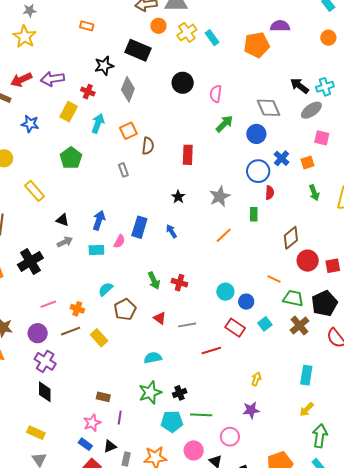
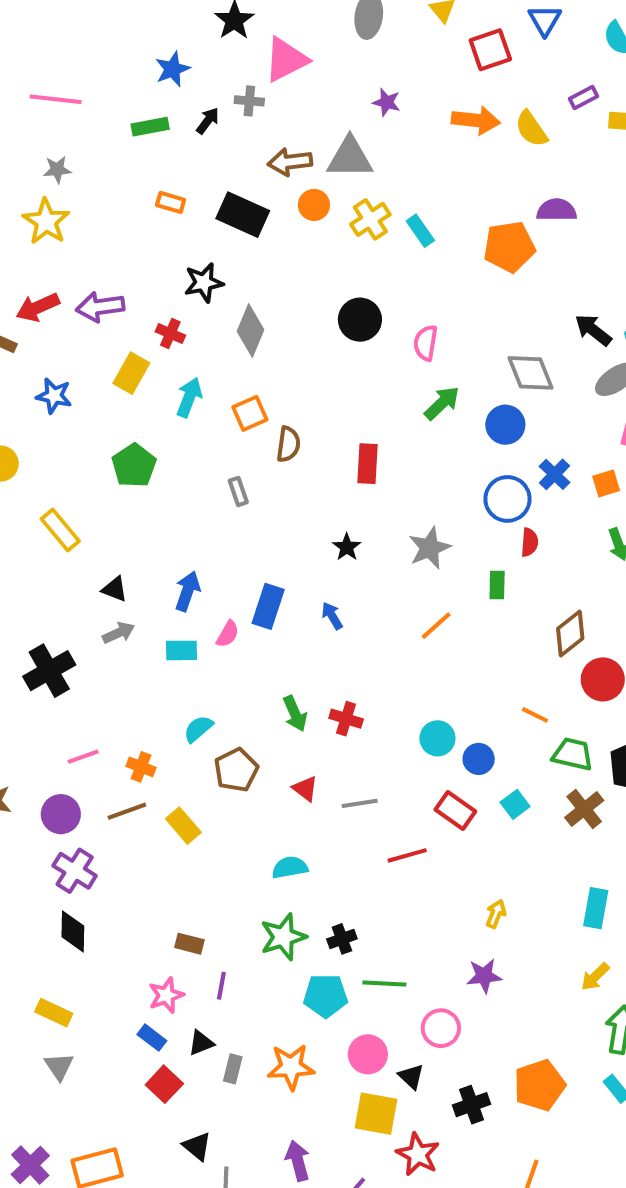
black rectangle: (138, 50) -> (243, 215), moved

